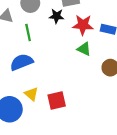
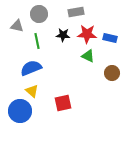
black star: (57, 16) -> (63, 35), moved
yellow triangle: (31, 94) -> (32, 91), moved

